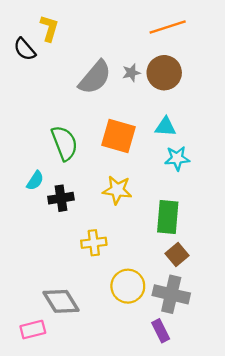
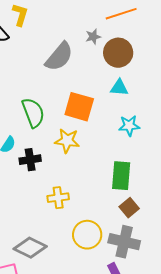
gray star: (131, 73) -> (93, 37), moved
cyan triangle: (165, 127) -> (119, 88), moved
yellow star: (117, 190) -> (67, 141), moved
gray diamond: (61, 301) -> (30, 248), turned -32

